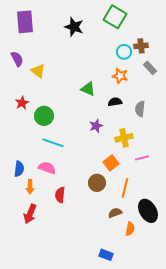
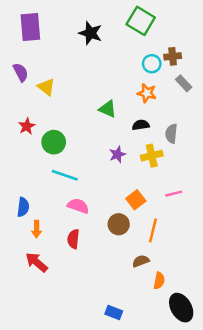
yellow cross: (124, 138) -> (152, 156), moved
pink semicircle: (47, 168) -> (78, 206), moved
black ellipse: (148, 211) -> (181, 308), moved
red arrow: (30, 214) -> (37, 262), turned 108
blue rectangle: (106, 255) -> (114, 312), moved

